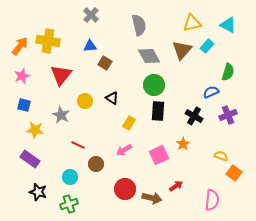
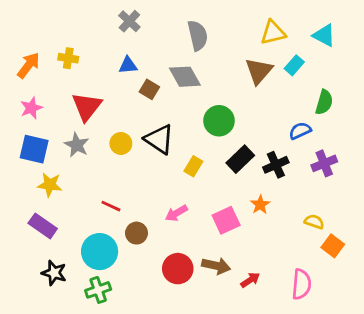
yellow cross: (48, 41) -> (68, 58), size x0.6
gray diamond: (149, 56) -> (185, 77), moved
black triangle: (112, 98) -> (159, 139), size x1.6
blue square: (24, 105) -> (34, 149), size x1.5
black rectangle: (158, 111) -> (240, 159), moved, turned 42
gray star: (61, 115) -> (77, 145), moved
black cross: (194, 116) -> (276, 165), turned 36
yellow rectangle: (129, 123) -> (193, 166), moved
cyan circle: (70, 177) -> (100, 252), size x1.6
red arrow: (176, 186) -> (250, 280), moved
brown arrow: (152, 198) -> (216, 266), moved

